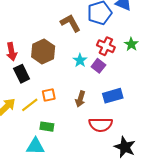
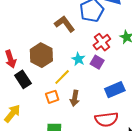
red cross: (106, 46) -> (102, 42), turned 36
brown arrow: (80, 99) -> (75, 98), moved
yellow line: (30, 105) -> (62, 77), moved

